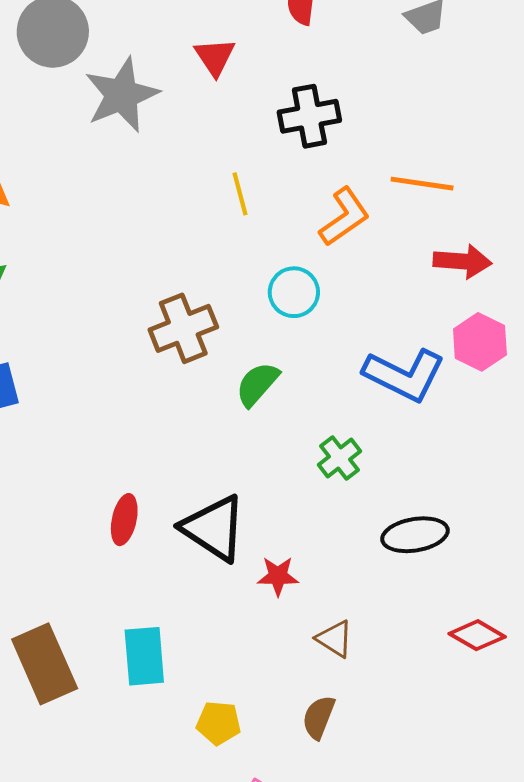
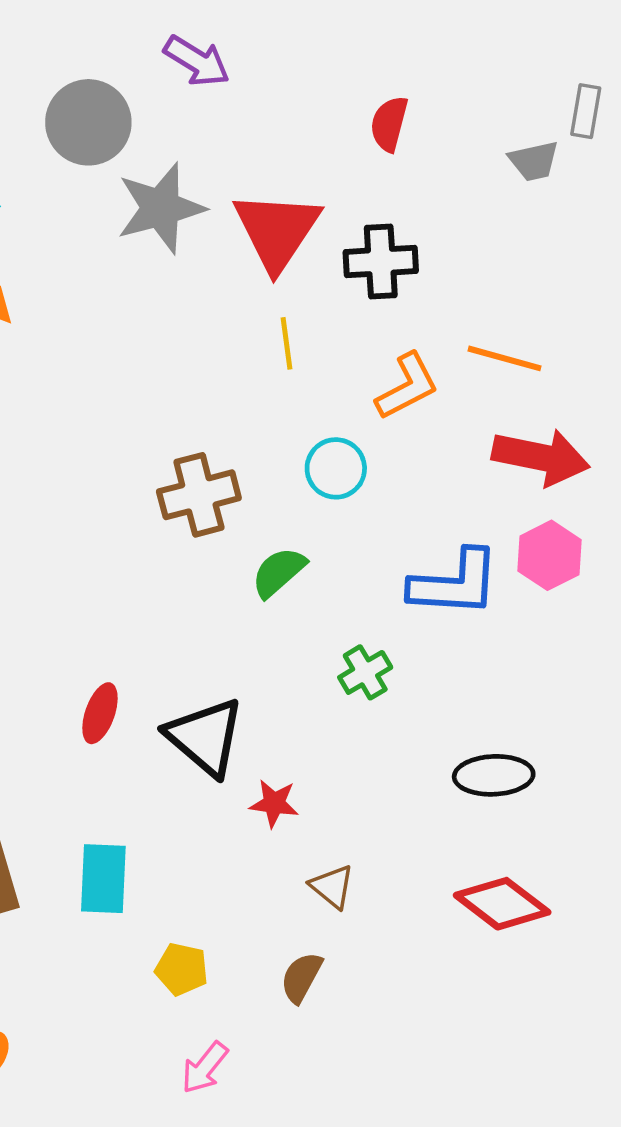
red triangle: (215, 57) -> (277, 231), moved, size x1.8
red arrow: (462, 261) -> (541, 457), size x1.4
blue L-shape: (404, 375) -> (455, 583), turned -30
black ellipse: (415, 535) -> (494, 775), moved
red diamond: (477, 635) -> (502, 904), size x1.4

